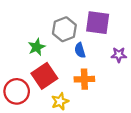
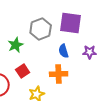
blue semicircle: (80, 50) -> (64, 51), moved
red square: (44, 76) -> (23, 71), size x0.6

